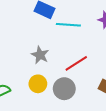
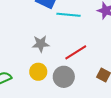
gray star: (40, 55) -> (41, 44), turned -30

